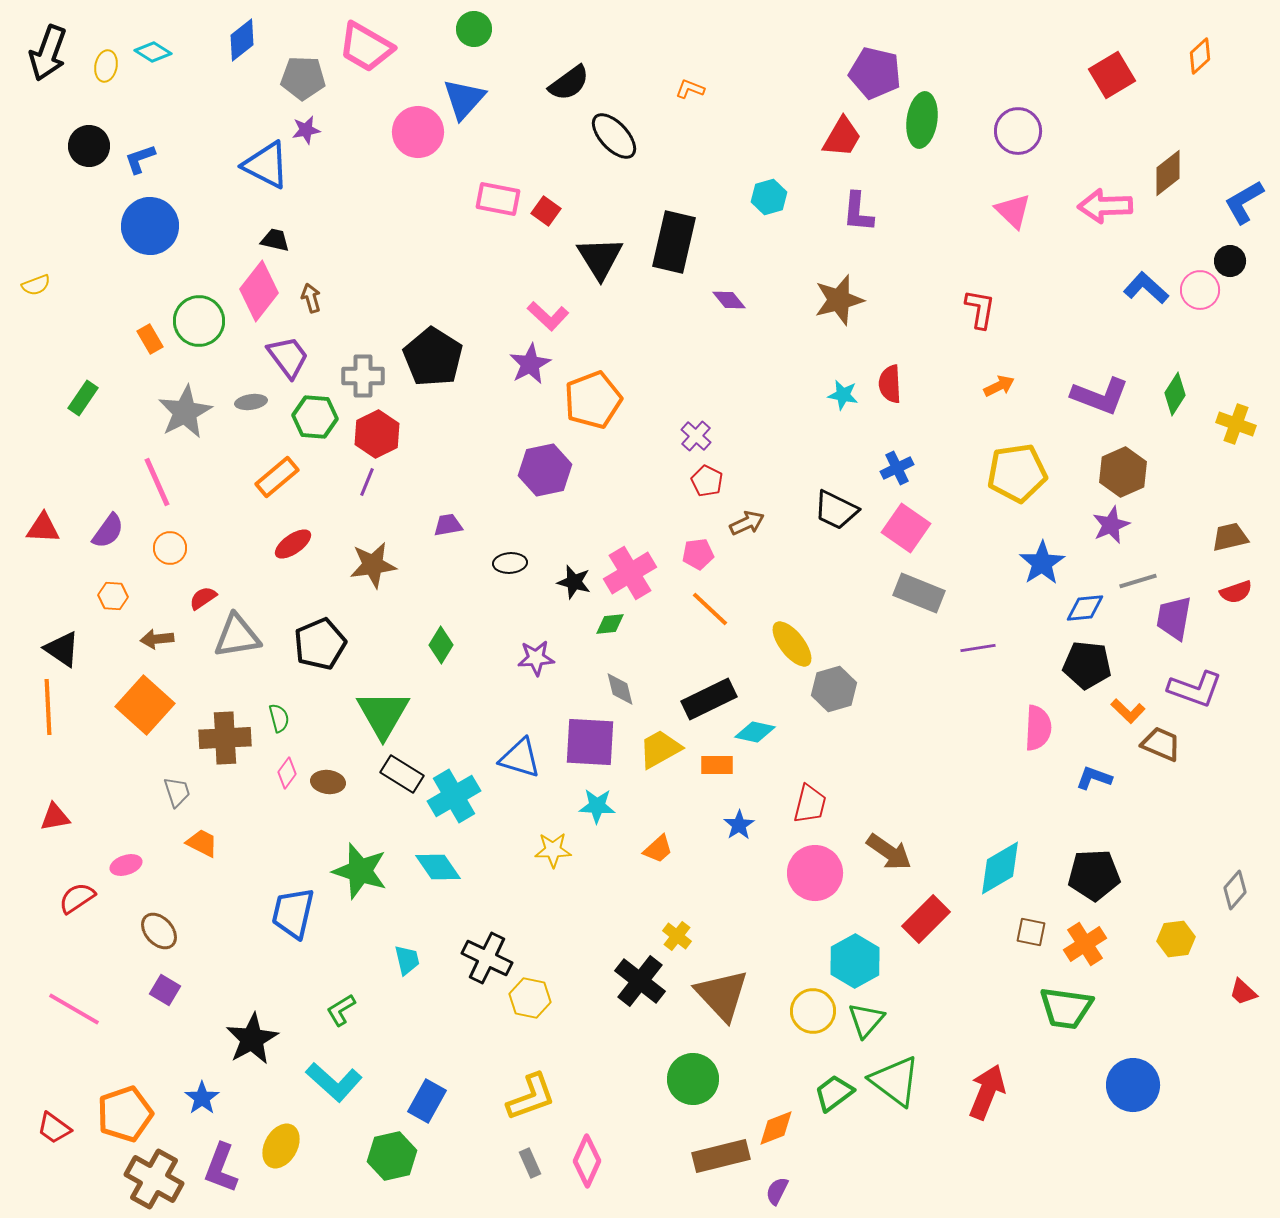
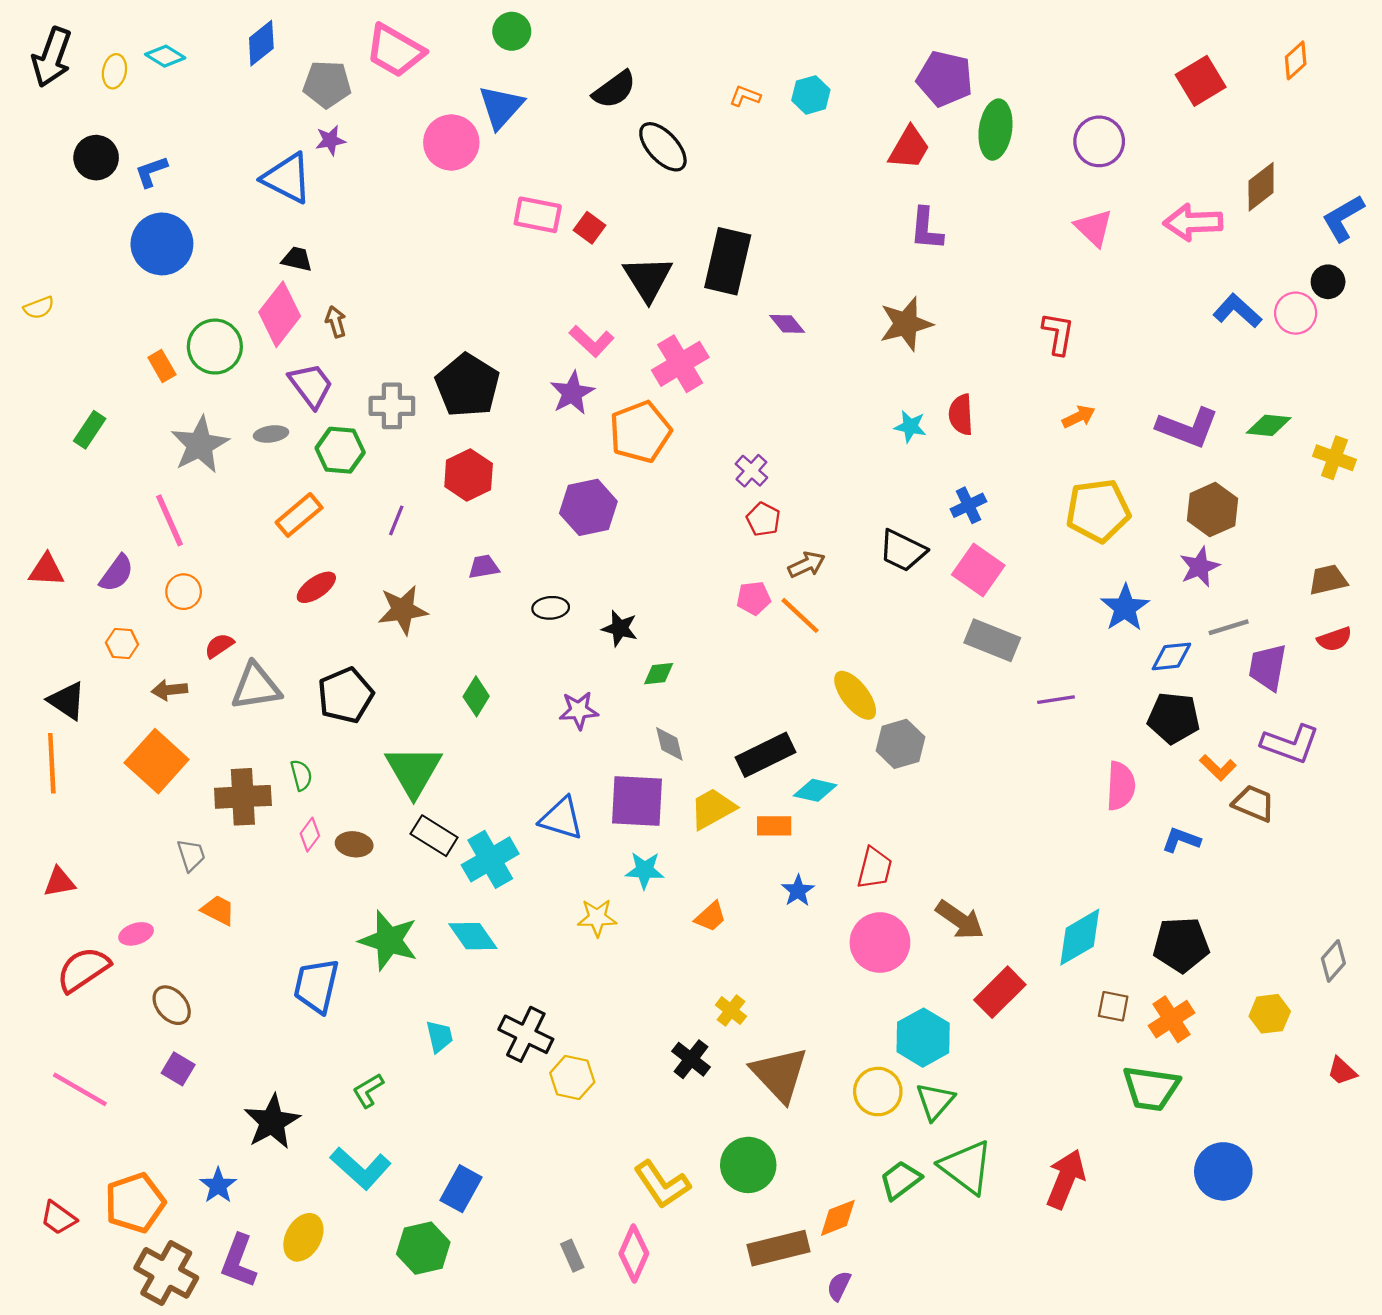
cyan hexagon: (769, 197) -> (811, 95), moved
green diamond: (1175, 394) -> (1269, 425), turned 63
red hexagon: (377, 434) -> (469, 475), moved
pink cross: (630, 573) -> (680, 364), moved
orange line: (710, 609) -> (800, 615), moved
red semicircle: (77, 898) -> (83, 970), size x1.4
black cross: (640, 981) -> (691, 1059), size x0.7
yellow L-shape: (531, 1097) -> (662, 1184), moved, turned 76

